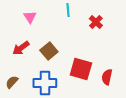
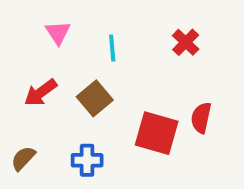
cyan line: (68, 10) -> (112, 48), moved
red semicircle: (107, 77) -> (201, 118), moved
blue cross: (45, 83) -> (87, 160), size x0.7

